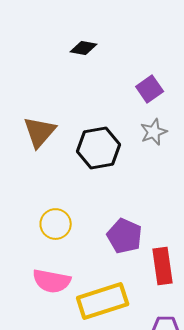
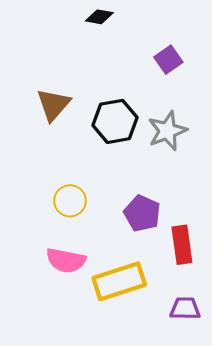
gray star: (154, 132) -> (167, 131), moved, size x1.4

